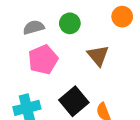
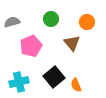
orange circle: (122, 17) -> (87, 22), moved
gray semicircle: (34, 27) -> (12, 22), moved

